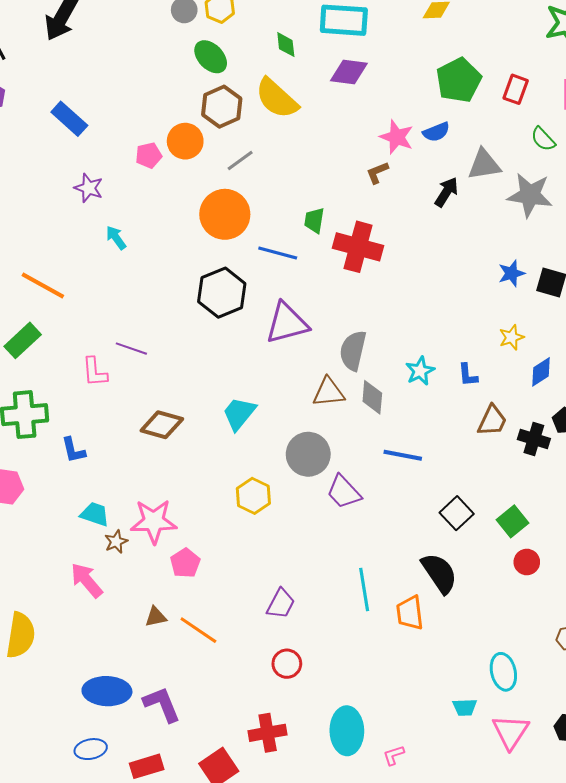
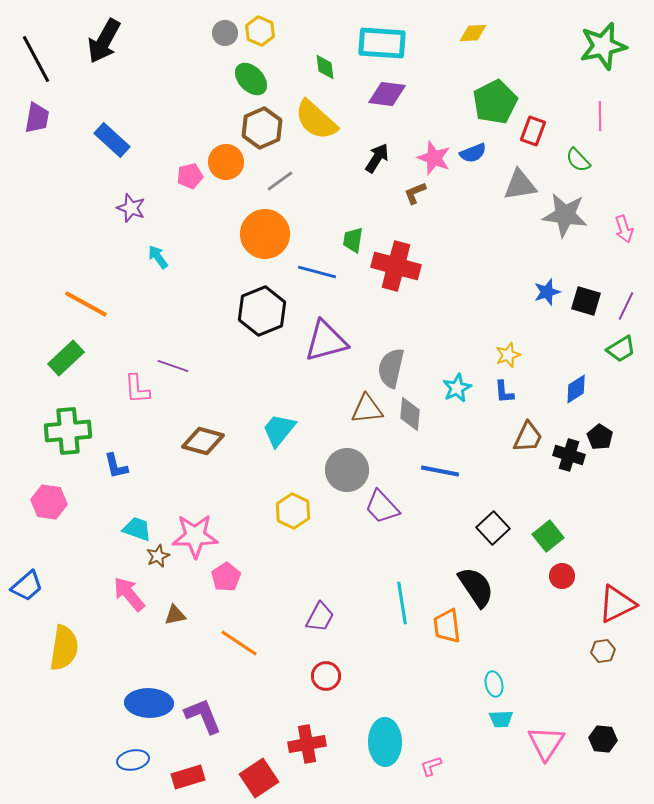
red rectangle: (516, 89) -> (533, 131), moved
black arrow: (446, 192) -> (377, 158), moved
yellow star: (512, 337) -> (508, 355), moved
brown triangle: (156, 617) -> (175, 615), moved
cyan ellipse: (503, 672) -> (494, 684), moved, size x0.7

